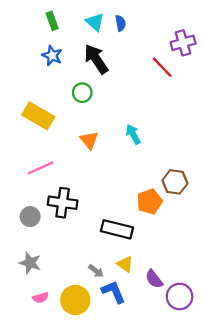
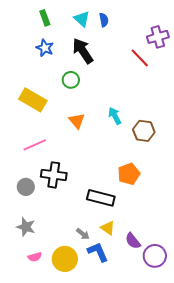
brown hexagon: (175, 182) -> (144, 131), moved

